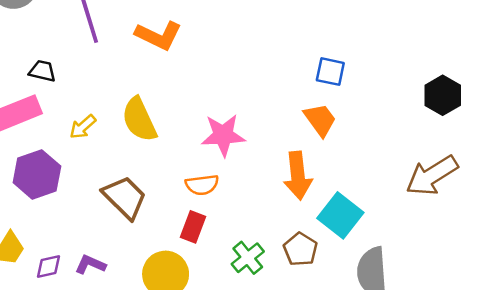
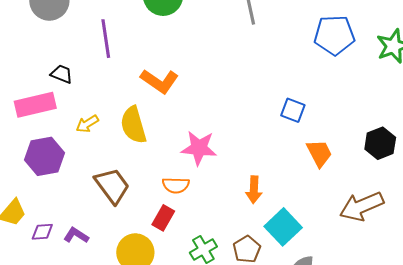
orange L-shape: (159, 36) -> (160, 81), moved
orange trapezoid: (320, 120) -> (319, 153), moved
orange arrow: (298, 176) -> (254, 190), size x0.7

